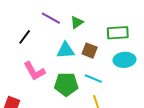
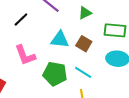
green triangle: (77, 22) -> (85, 13), moved

